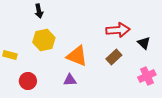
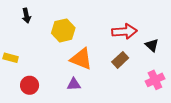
black arrow: (39, 11) -> (26, 16), moved
yellow hexagon: (44, 40) -> (63, 30), moved

